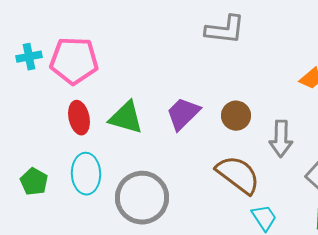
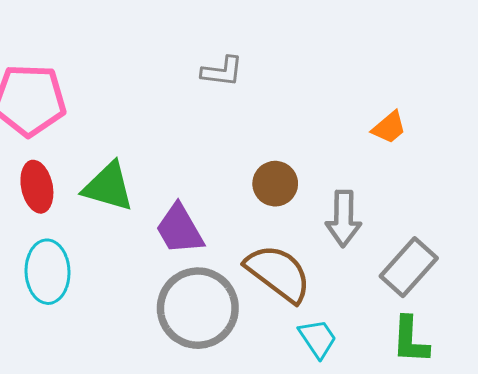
gray L-shape: (225, 30) -> (222, 71), moved, size x0.7
purple trapezoid: (183, 114) -> (180, 229), moved, turned -75
gray circle: (142, 198) -> (198, 308), moved

